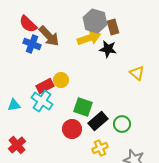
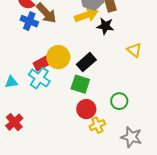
yellow circle: (61, 80) -> (58, 57), size x1.5
black rectangle: (98, 121) -> (86, 62), moved
red circle: (72, 129) -> (86, 109), moved

